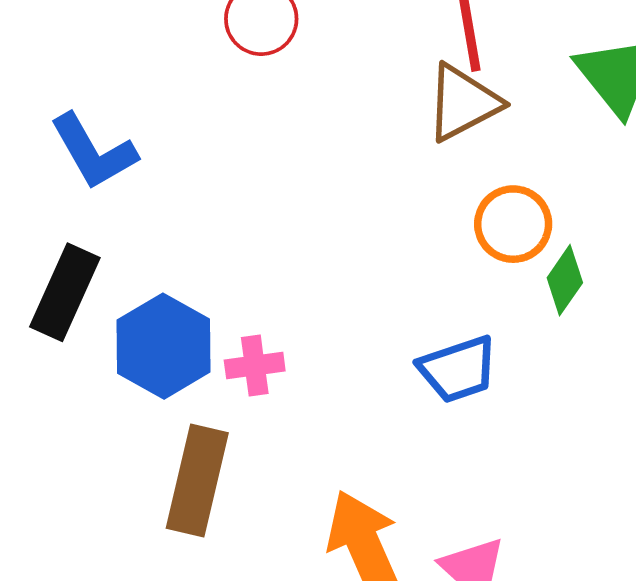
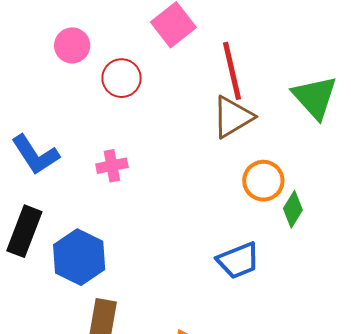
pink cross: (255, 366) -> (112, 166), moved

